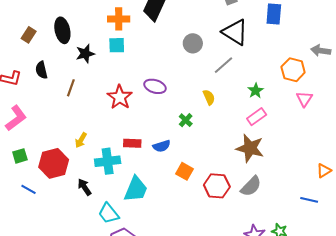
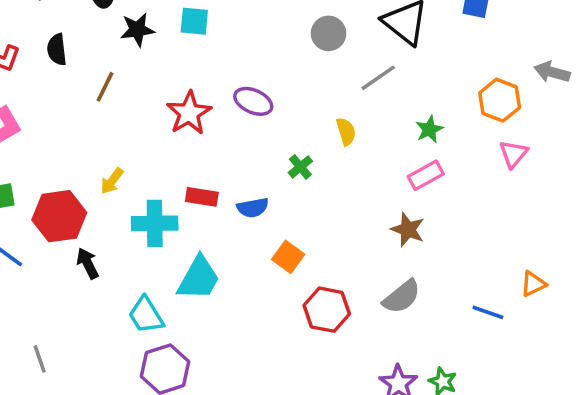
brown star: (250, 148) -> (408, 230), size x0.7
red hexagon: (217, 186) -> (327, 310), moved
black arrow: (84, 187) -> (88, 263), moved
blue line: (309, 200) -> (488, 312), moved

